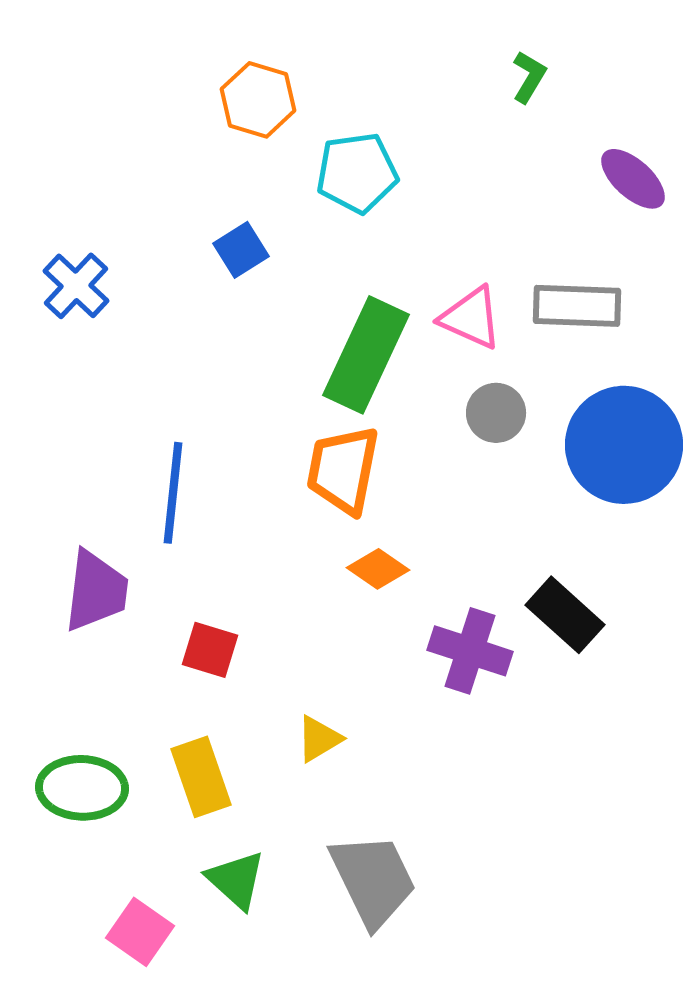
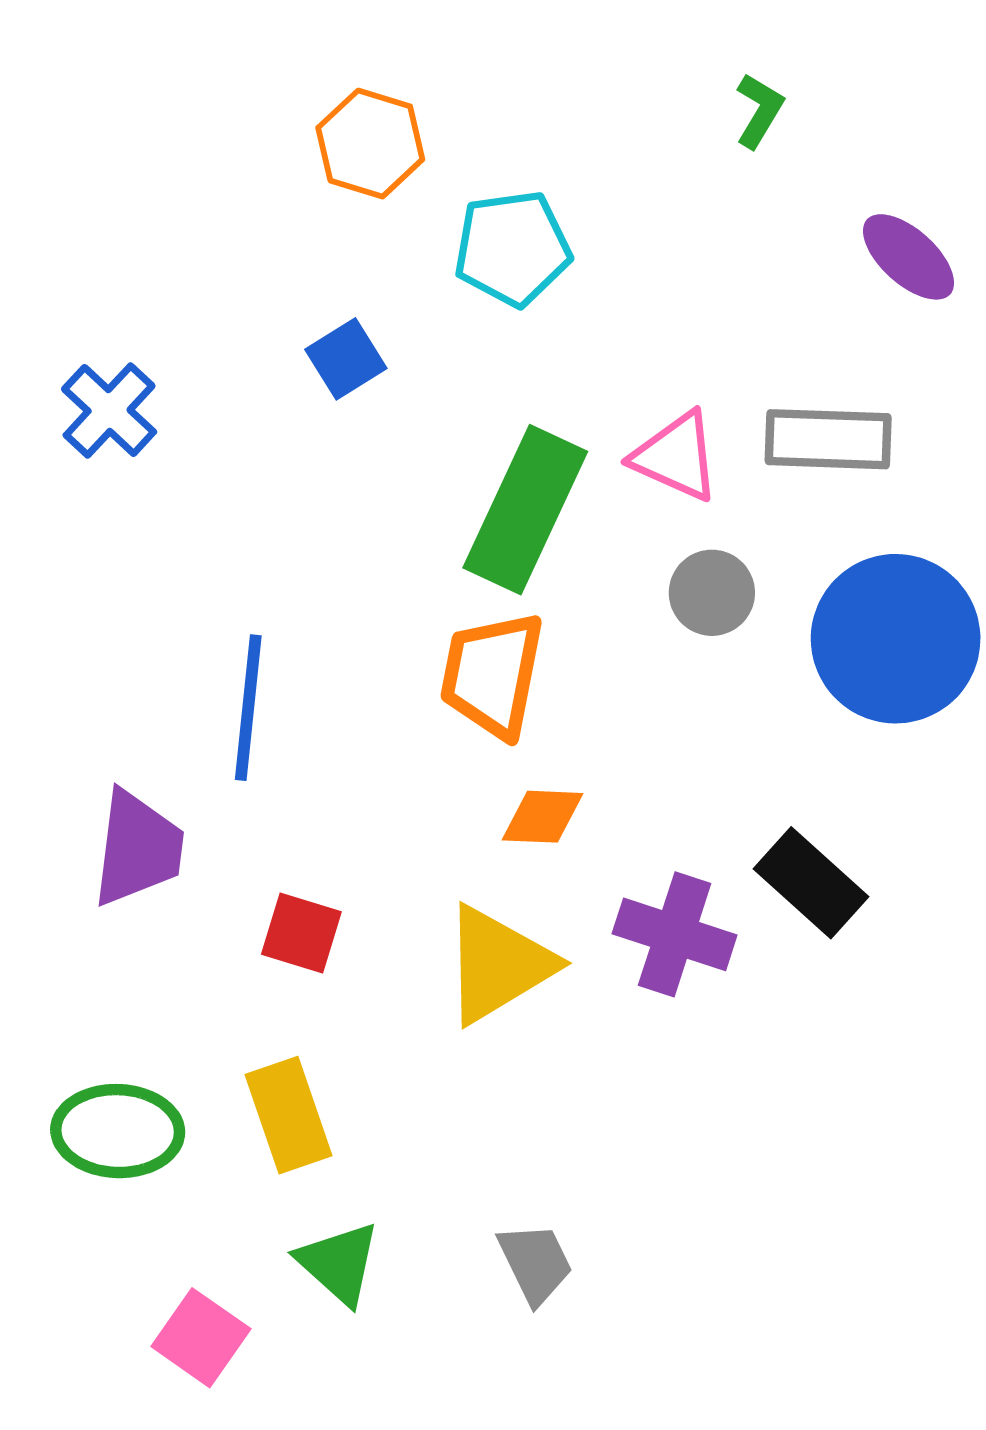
orange diamond: (378, 569) -> (543, 817), turned -32
yellow triangle: (319, 739) -> (498, 965), moved, size x1.8
gray trapezoid: (373, 880) -> (535, 1263), size x0.6

